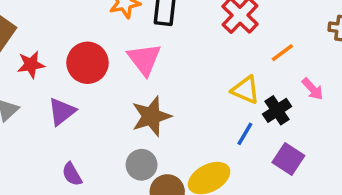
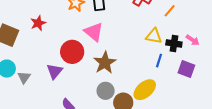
red circle: (88, 63) -> (72, 52), moved
red star: (31, 65) -> (38, 23), moved
pink arrow: (313, 89) -> (193, 40), moved
black cross: (277, 110) -> (174, 43), turned -35

